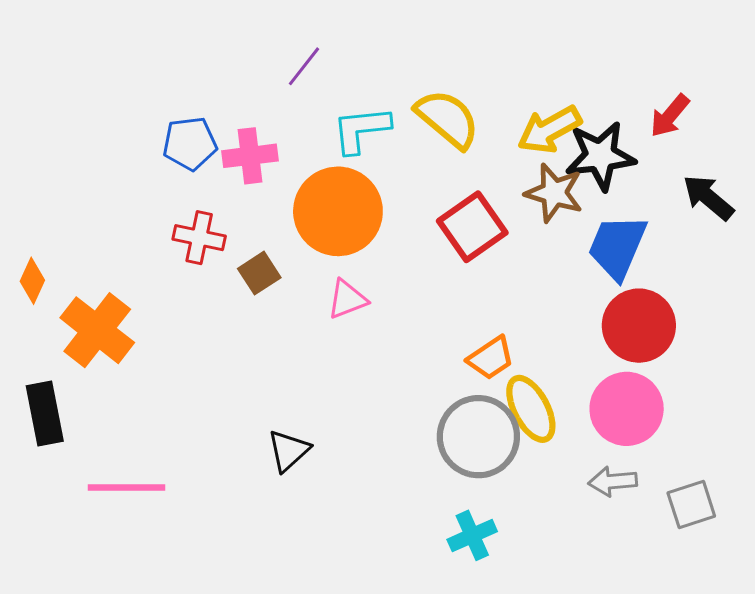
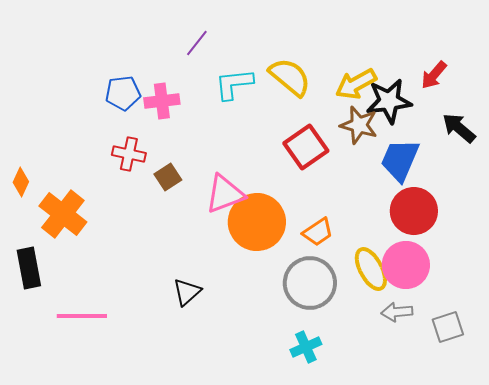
orange circle: (338, 211) -> (257, 222), moved
pink triangle: (347, 299) -> (225, 194), size x1.5
yellow ellipse: (531, 409) -> (371, 269), moved

